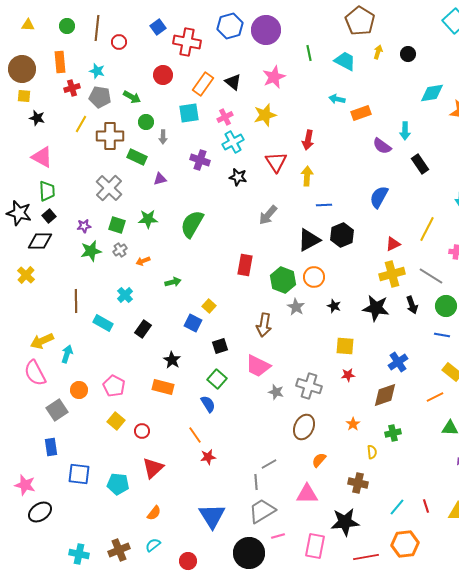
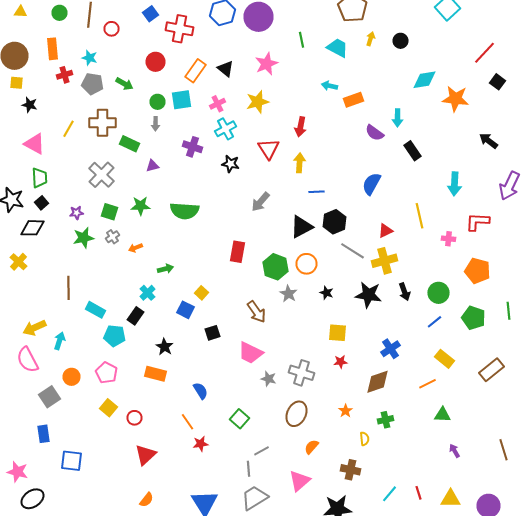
green circle: (146, 122) -> (158, 102), moved
yellow line: (81, 124) -> (68, 129), moved
green semicircle: (192, 224) -> (184, 211), turned -116
yellow line: (427, 229) -> (420, 216), turned -40
gray line: (431, 276) -> (352, 251), moved
cyan cross: (125, 295) -> (148, 293), moved
brown arrow: (264, 325) -> (256, 312), turned -45
blue line: (442, 335) -> (434, 322), turned -49
green square: (217, 379) -> (240, 419), moved
cyan pentagon: (118, 484) -> (114, 336), moved
pink triangle: (307, 494) -> (300, 481), turned -40

